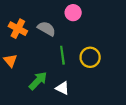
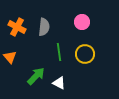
pink circle: (73, 13) -> (82, 22), moved
gray semicircle: (47, 29) -> (44, 27), turned 66

